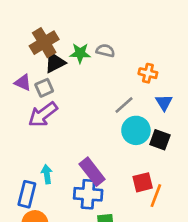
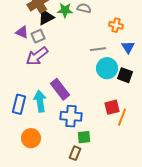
gray line: (124, 105) -> (98, 49), turned 35
purple rectangle: (92, 172) -> (60, 89), moved
cyan arrow: (47, 174) -> (40, 101), size x1.5
blue rectangle: (27, 194) -> (19, 104), moved

